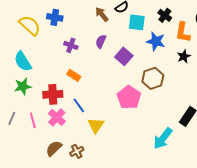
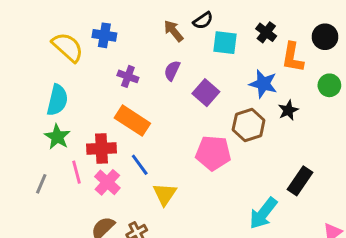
blue star: (156, 41) -> (263, 84), moved
black star: (184, 56) -> (288, 110), moved
cyan semicircle: (23, 61) -> (57, 100), turned -135
orange rectangle: (74, 75) -> (132, 121), size x1.6
green star: (23, 86) -> (57, 137), turned -30
pink pentagon: (129, 97) -> (213, 153), turned -30
pink line: (33, 120) -> (76, 172), moved

